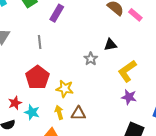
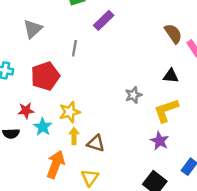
black triangle: (110, 45) -> (171, 76), moved
gray star: (91, 59) -> (133, 95), moved
red pentagon: (37, 77) -> (45, 76), moved
yellow star: (65, 89) -> (70, 112), moved, turned 30

